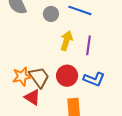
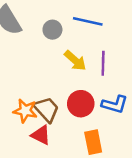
yellow arrow: (66, 41) -> (75, 61), turned 120
orange star: (22, 76) -> (25, 111), turned 30

